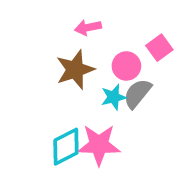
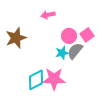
pink square: (159, 48) -> (87, 35), moved
brown star: (75, 70) -> (16, 38), moved

